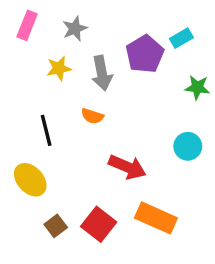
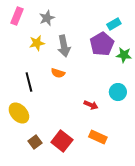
purple pentagon: (145, 54) -> (102, 44), moved
red arrow: (127, 167) -> (91, 105), moved, size x0.6
orange rectangle: (156, 218) -> (98, 137), size x0.7

